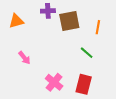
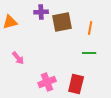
green line: (87, 53) -> (89, 53), moved, turned -40
pink cross: (54, 82) -> (47, 82), turned 30

